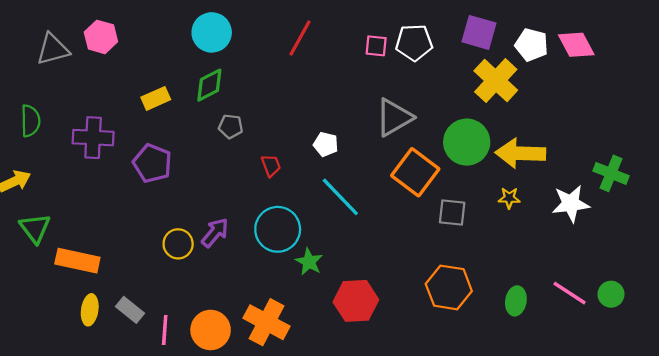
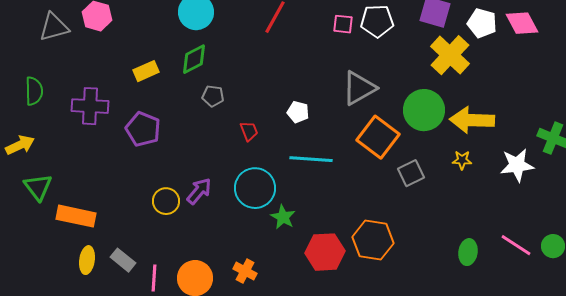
cyan line: (340, 197) -> (311, 159), turned -42
gray square: (452, 213) -> (411, 173), turned -32
orange hexagon: (449, 287) -> (373, 240), moved
orange cross: (266, 322) -> (245, 271), size x0.6

